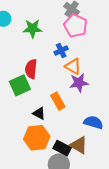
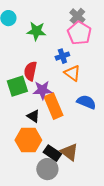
purple star: (79, 83) -> (42, 90), moved
orange rectangle: (58, 101) -> (53, 106), size x1.4
blue semicircle: (93, 122) -> (86, 102), moved

